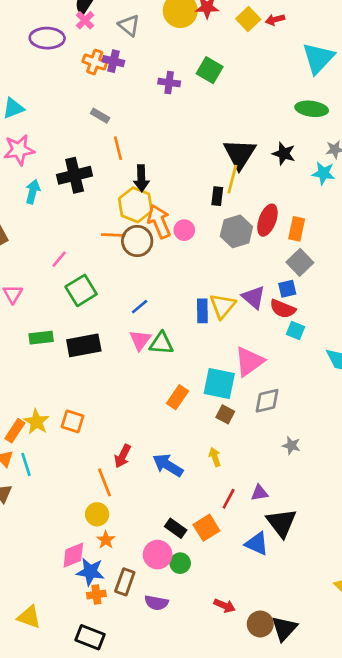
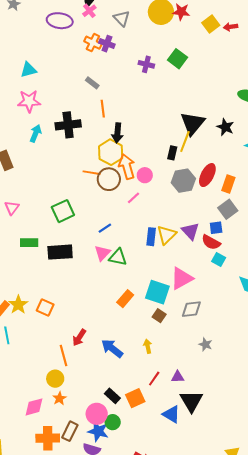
pink line: (59, 259) -> (133, 198), moved
blue star: (90, 572) -> (98, 431), moved
orange cross: (96, 595) -> (48, 438), size x1.6

